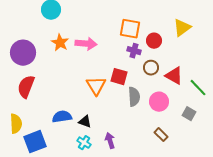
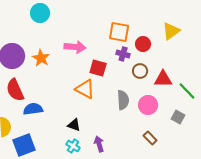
orange star: (60, 43) -> (41, 58), moved
red triangle: (174, 76) -> (163, 79), turned -30
red square: (119, 77) -> (98, 68), moved
orange triangle: (96, 86) -> (85, 89), turned -30
red semicircle: (26, 87) -> (15, 90), turned -45
blue semicircle: (62, 117) -> (33, 109), moved

